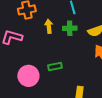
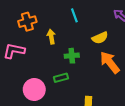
green cross: (70, 28) -> (72, 56), moved

